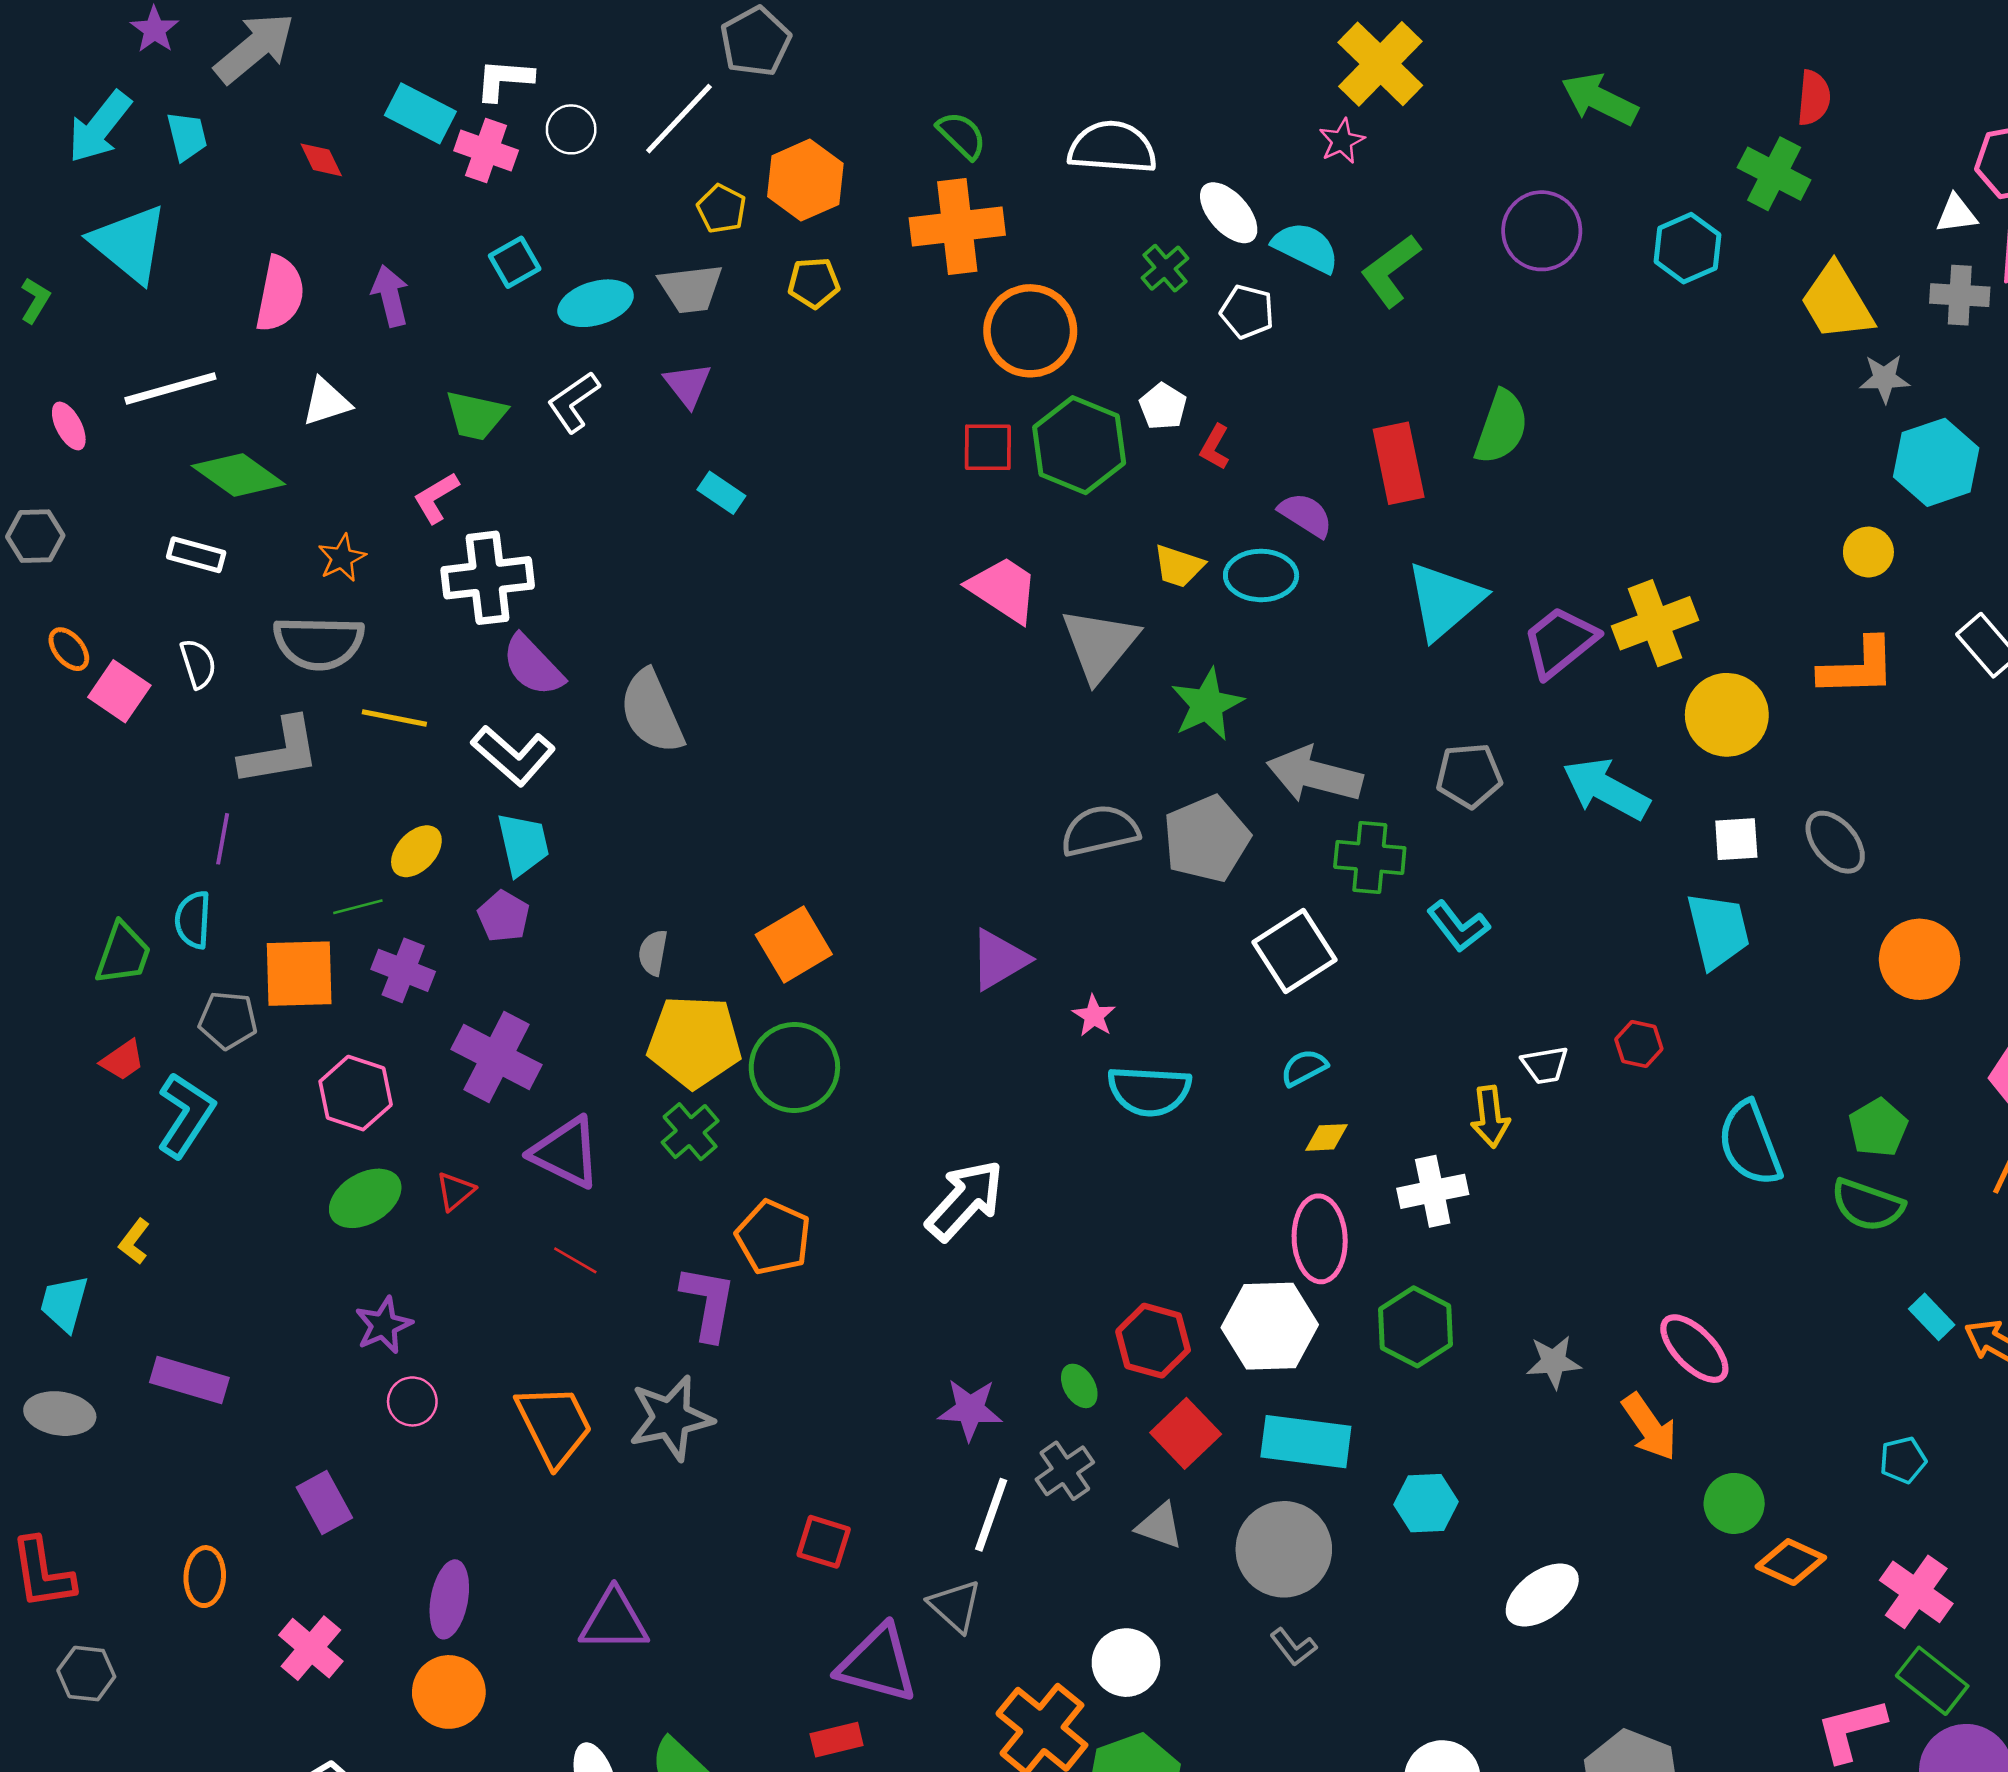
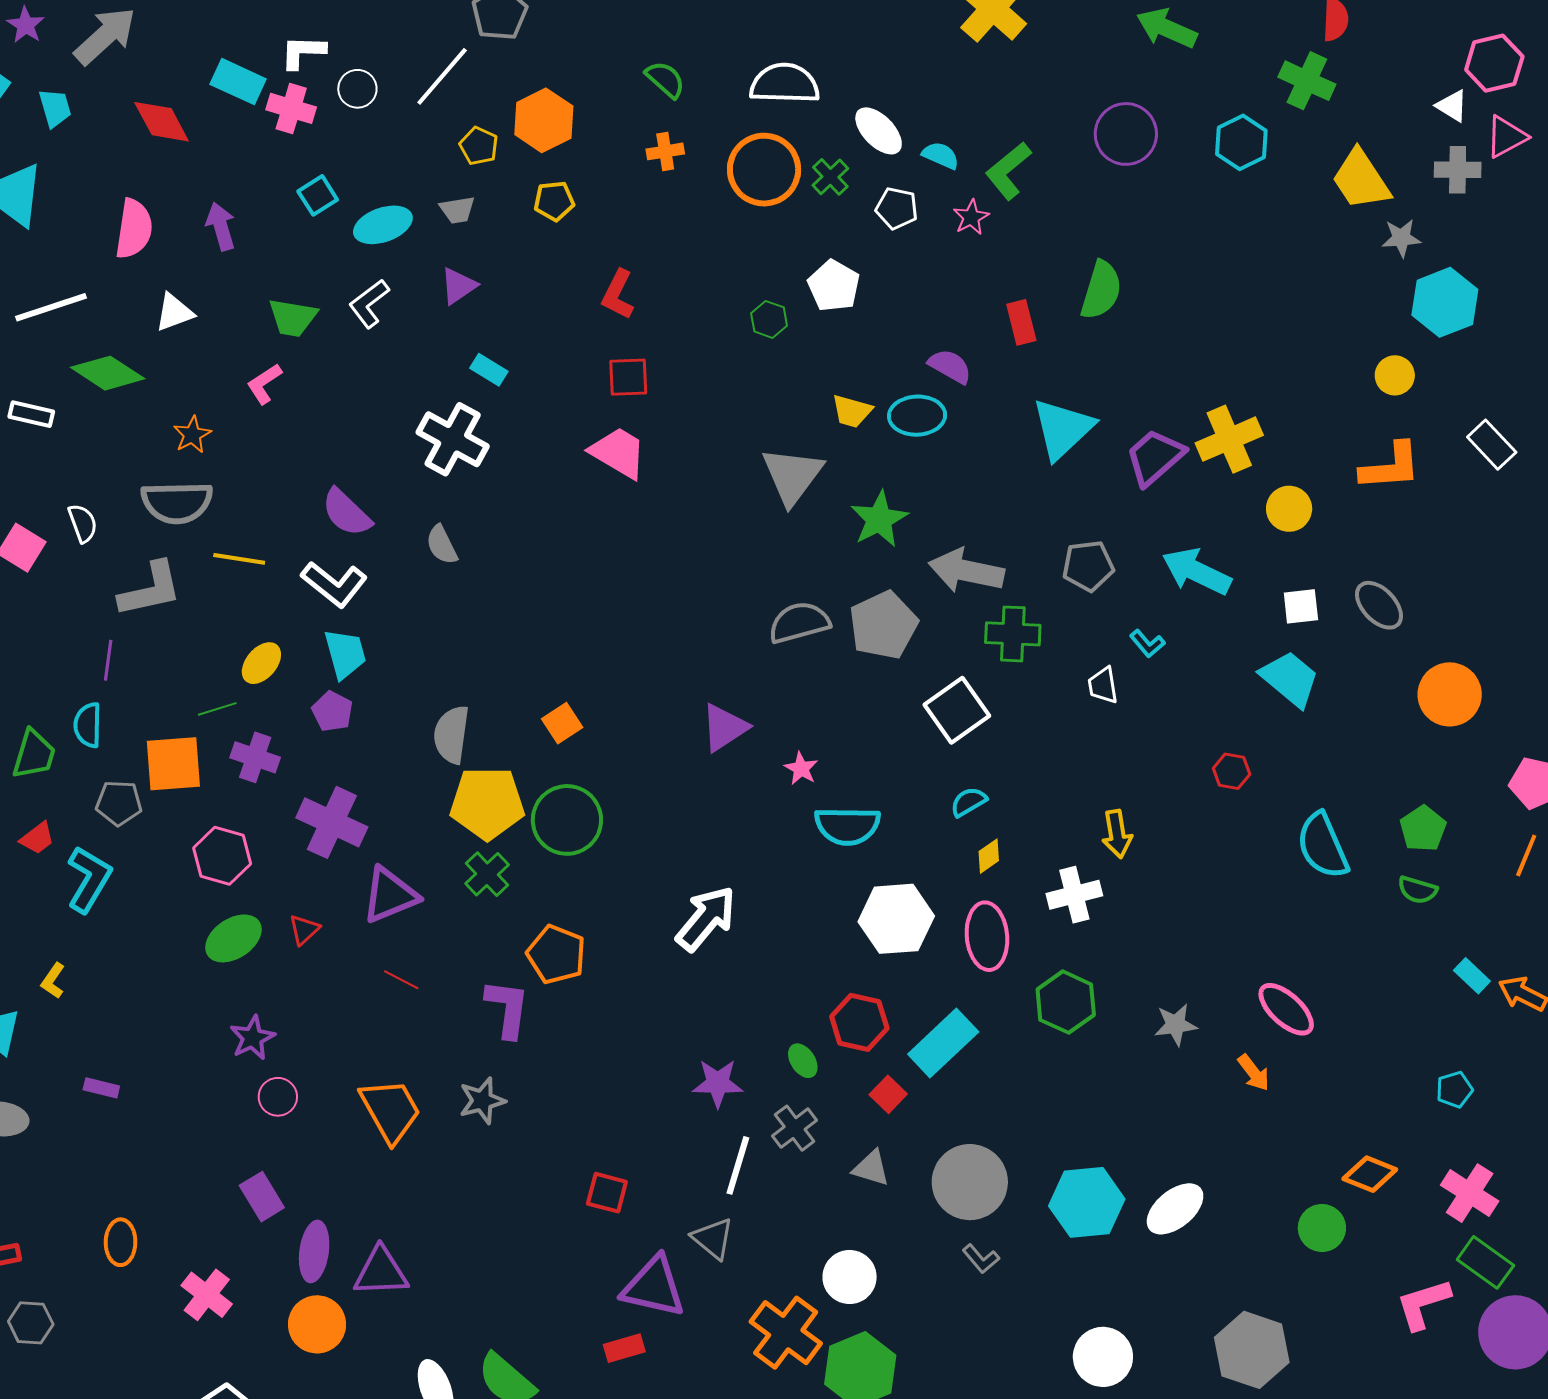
pink star: (1342, 141) -> (971, 217), moved
red diamond: (321, 160) -> (162, 122), size x1.6
white triangle: (1956, 214) -> (1452, 106), turned 42
orange cross: (957, 227) -> (665, 151), size x0.5
cyan semicircle: (1306, 247) -> (941, 155), size x0.7
gray trapezoid: (691, 288) -> (457, 210), size x0.7
orange circle: (1030, 331) -> (764, 170), moved
purple triangle: (688, 385) -> (458, 286), turned 36
white pentagon: (1163, 406) -> (834, 286), size x1.4
green hexagon: (1079, 445) -> (769, 319), size x0.5
red square: (988, 447) -> (628, 377), moved
red L-shape: (1215, 447) -> (618, 294), moved, size x1.4
red rectangle: (1399, 463) -> (1021, 322), size x0.7
white rectangle: (196, 555) -> (31, 414), moved
white cross: (488, 578) -> (453, 439), moved, turned 38
pink trapezoid: (1004, 589) -> (618, 453), moved
gray semicircle: (652, 712) -> (442, 545), size x0.6
yellow circle: (1727, 715) -> (1289, 509), size x0.7
cyan L-shape: (1458, 926) -> (1147, 644), moved, size x0.7
cyan trapezoid: (1718, 930) -> (1290, 679), turned -34
orange square: (794, 944) -> (562, 723), size x0.7
gray semicircle: (653, 953) -> (451, 735), size x1.6
white trapezoid: (1545, 1065) -> (1103, 685), moved, turned 93
yellow diamond: (1327, 1137) -> (989, 856), turned -30
purple triangle: (566, 1152) -> (390, 895), turned -46
green semicircle: (1868, 1205) -> (1417, 890), size x0.7
white hexagon: (1270, 1326) -> (896, 919), moved
purple rectangle: (189, 1380) -> (101, 1088), size x0.6
gray star: (671, 1418) -> (482, 1101), size x0.7
orange arrow: (1650, 1427) -> (1254, 1073), size x0.7
red square: (1186, 1433) -> (888, 1094), size x0.7
cyan rectangle: (1306, 1442) -> (943, 1043), moved, turned -48
purple rectangle: (324, 1502) -> (262, 1197), moved
cyan hexagon: (1426, 1503) -> (1087, 1202), moved, size x1.5
green circle: (1734, 1503) -> (1322, 1228), moved
purple triangle: (614, 1621) -> (381, 1272), moved

